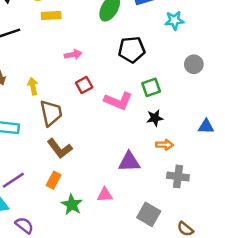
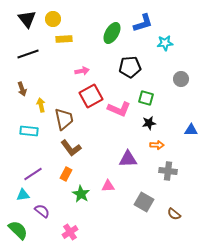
red square: (84, 85) -> (91, 96), size x1.6
yellow arrow: (33, 86) -> (41, 105), moved
green square: (151, 87) -> (146, 98), turned 35

